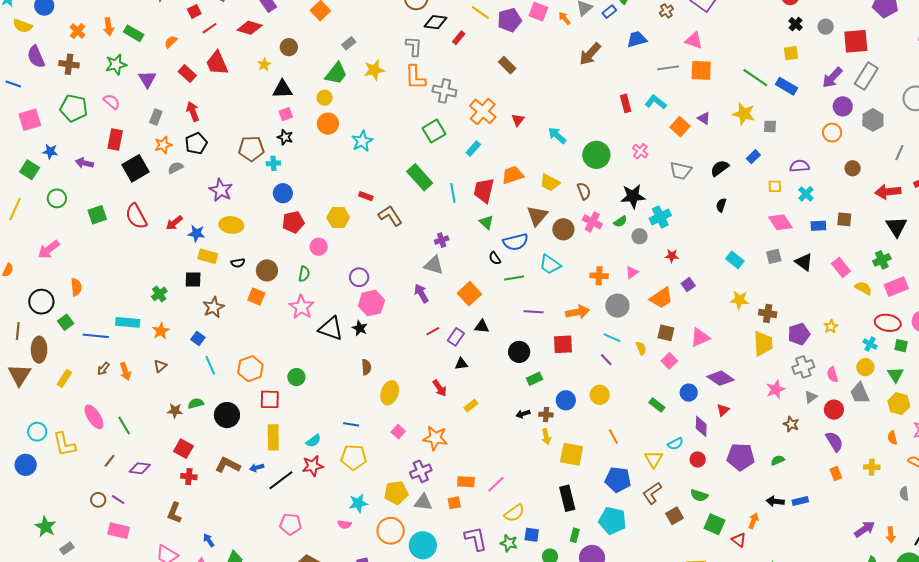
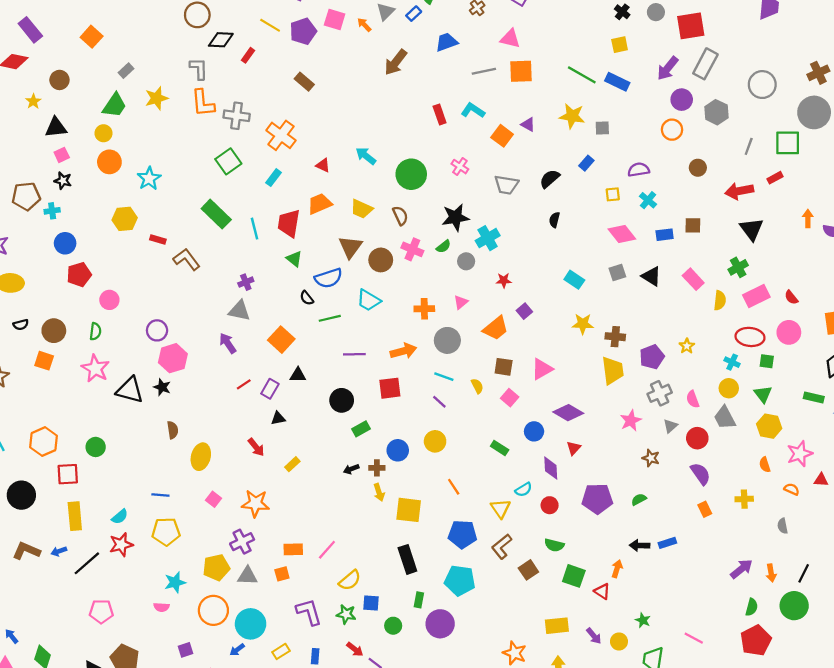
red triangle: (518, 120) -> (323, 165), moved, turned -40
yellow hexagon: (338, 217) -> (125, 219), moved
yellow semicircle: (863, 288) -> (720, 300), turned 72

